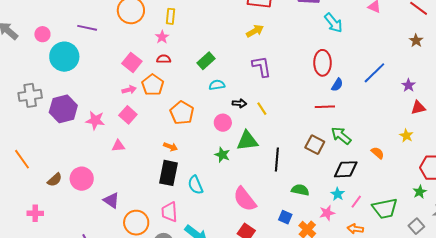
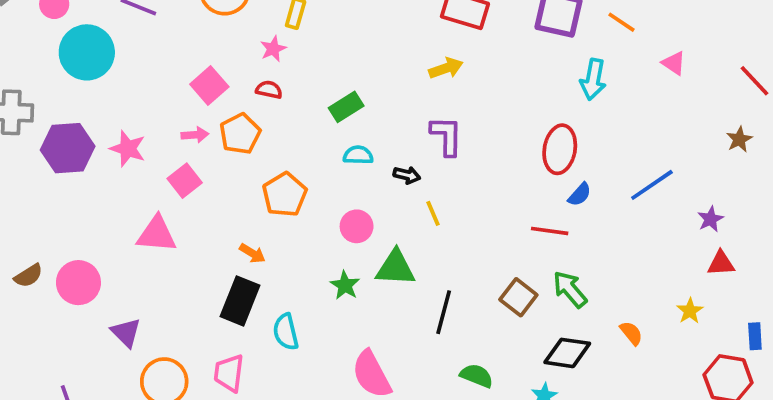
cyan arrow: (333, 23) -> (593, 79), turned 40
black arrow: (239, 103) -> (407, 175), moved
pink star: (95, 120) -> (128, 149), moved
pink triangle: (118, 146) -> (157, 234), size x1.6

